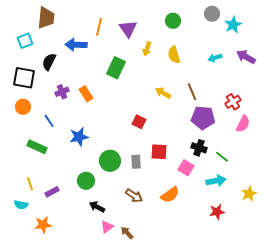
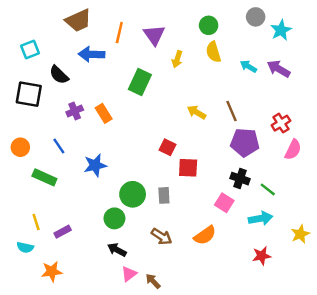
brown trapezoid: (46, 18) -> (78, 21), moved, turned 60
yellow semicircle: (174, 55) -> (213, 52), moved
purple arrow: (246, 57) -> (279, 69), moved
cyan arrow: (215, 58) -> (248, 66), moved, turned 48
black semicircle: (49, 62) -> (59, 75), turned -72
orange circle: (23, 107) -> (20, 147), moved
red square: (159, 152) -> (188, 168), moved
green circle: (86, 181) -> (114, 218), moved

